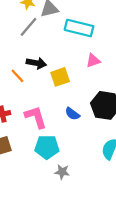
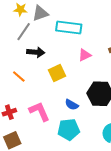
black arrow: (36, 63) -> (36, 52), moved
cyan pentagon: (47, 147) -> (69, 130), moved

